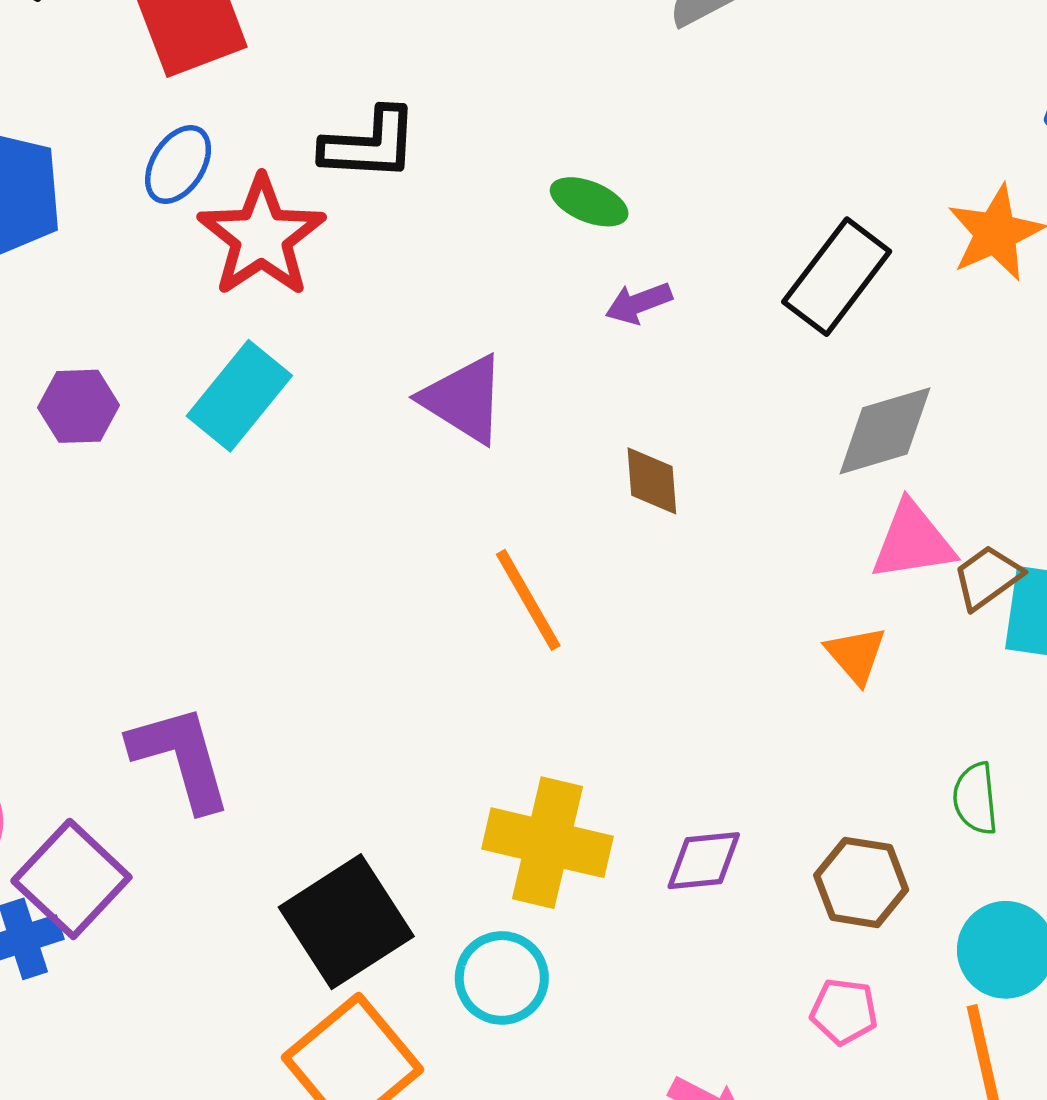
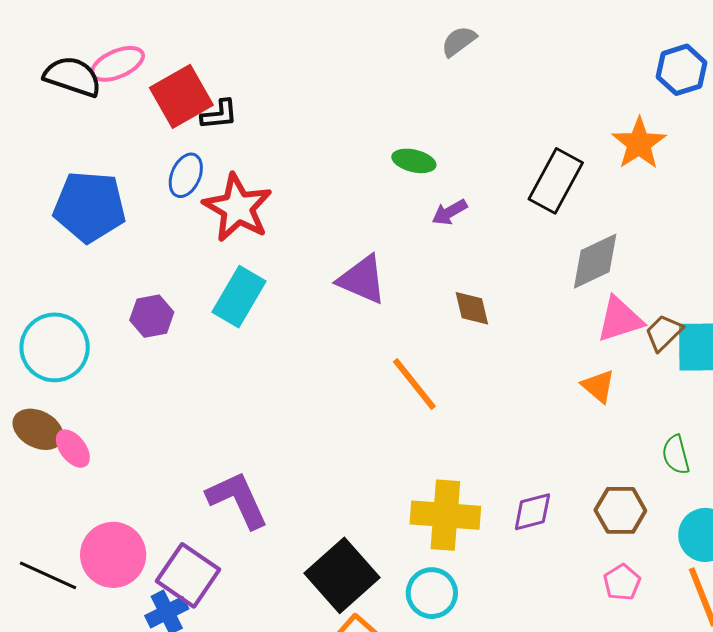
black L-shape: (370, 144) -> (219, 115), moved, size x0.7
pink pentagon: (844, 1011) -> (622, 582), turned -30

